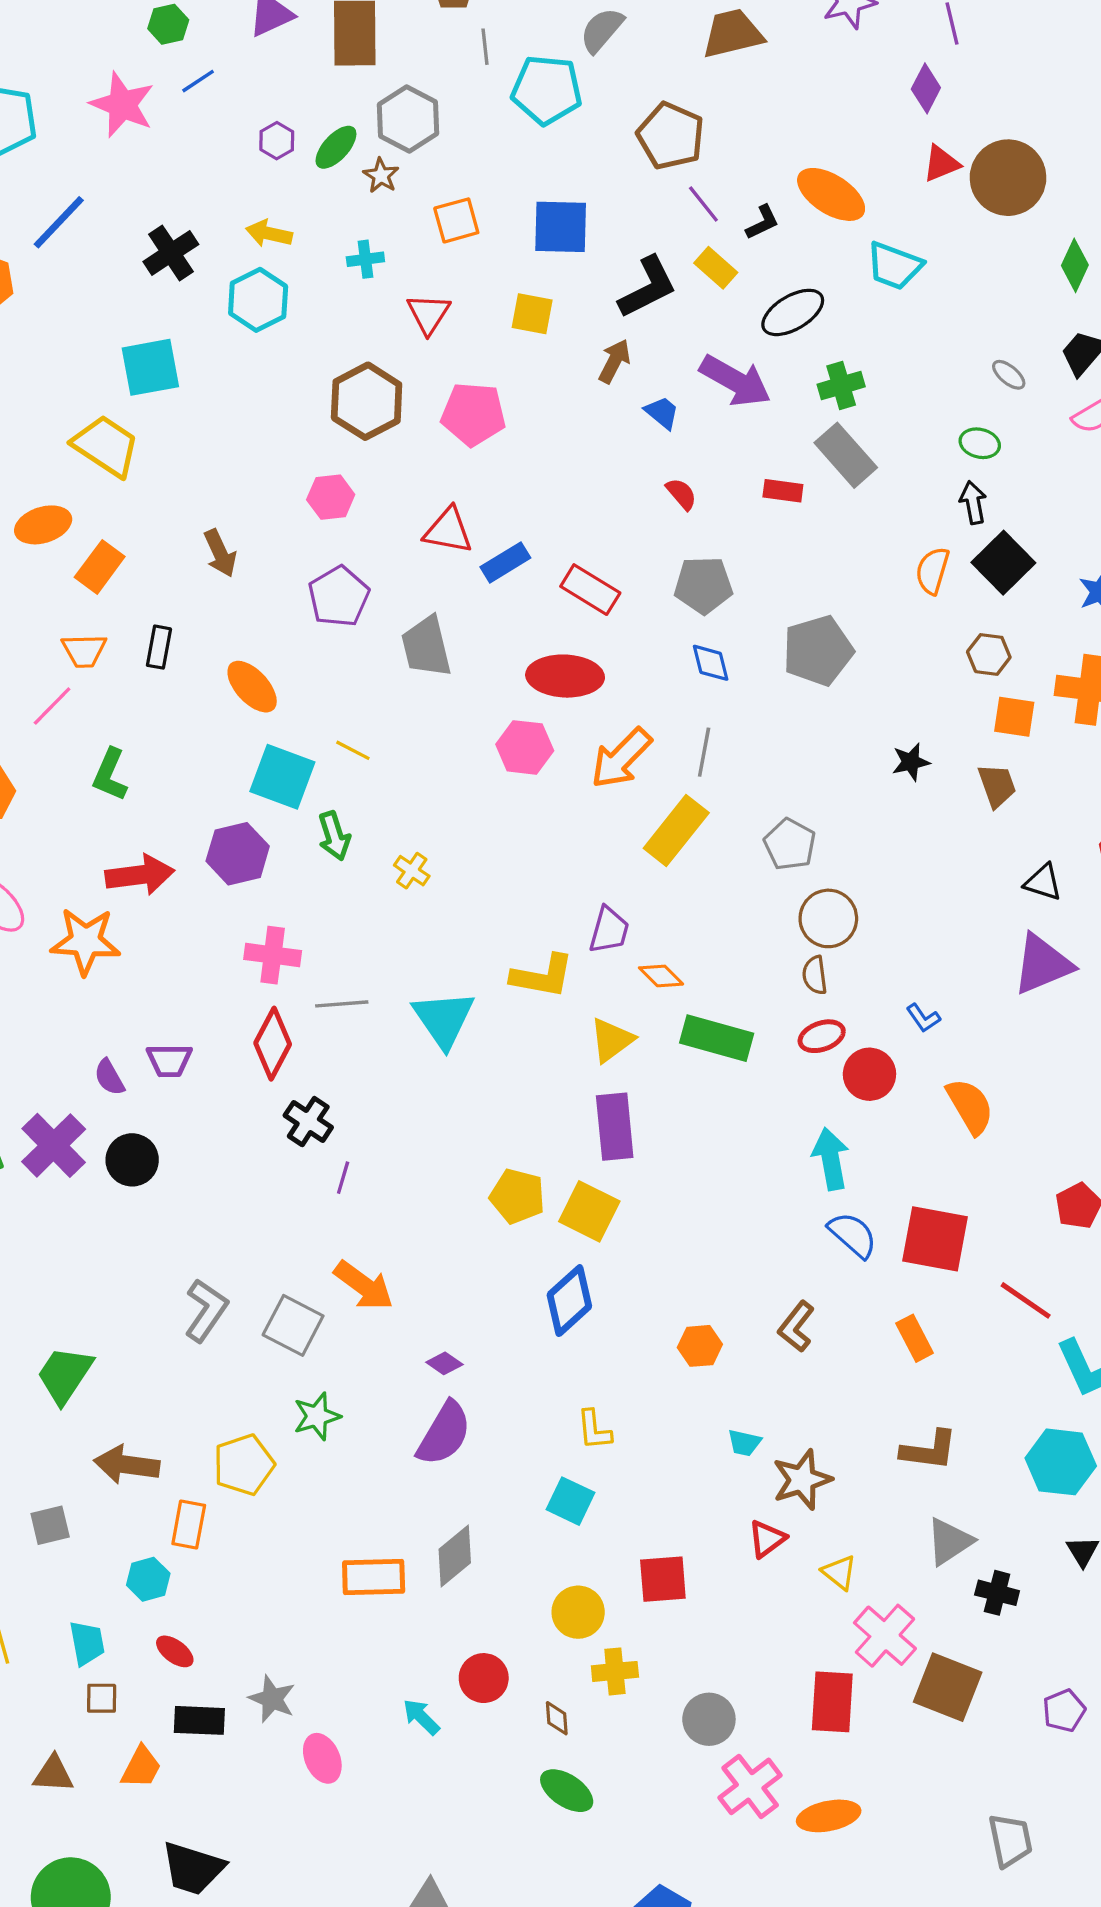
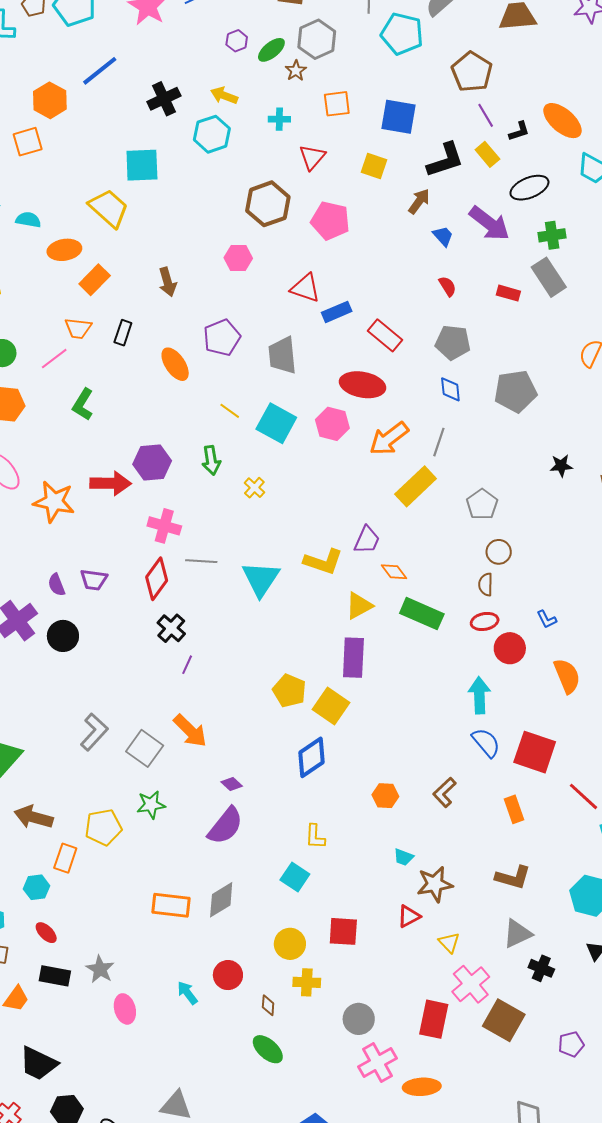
purple pentagon: (339, 597) -> (222, 338), moved
cyan square: (282, 777) -> (276, 423), moved
red arrow: (140, 875) -> (111, 483), moved
brown circle: (828, 918) -> (499, 552), size x0.7

